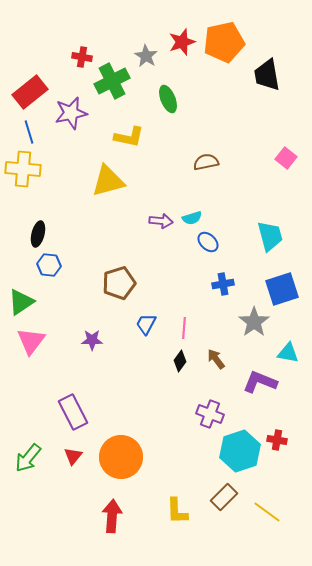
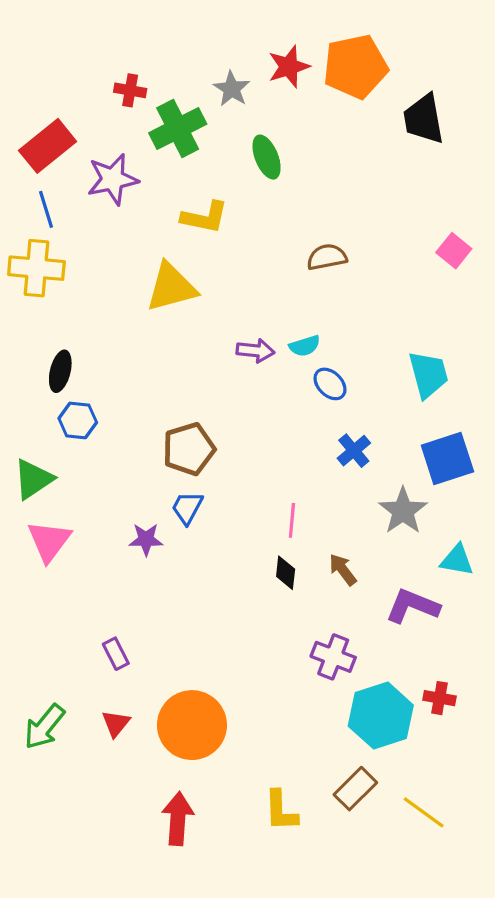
blue cross: (223, 284) -> (354, 451), turned -30
blue trapezoid: (146, 324) -> (187, 508), moved
black diamond: (180, 361) -> (286, 573), turned -30
purple rectangle: (73, 412) -> (116, 654), size x0.6

